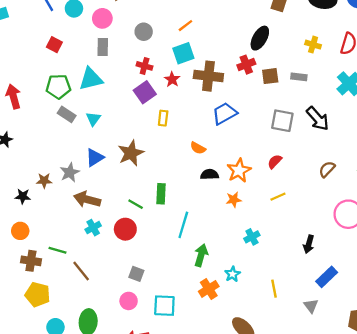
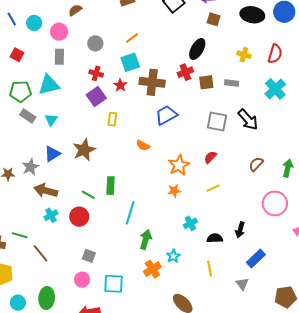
black semicircle: (210, 174) -> (215, 238), moved

